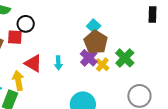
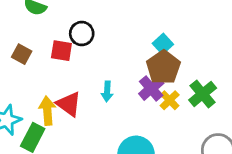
black circle: (26, 24) -> (82, 34), moved
red square: (15, 37) -> (61, 51), moved
red triangle: (33, 63) -> (69, 104), moved

